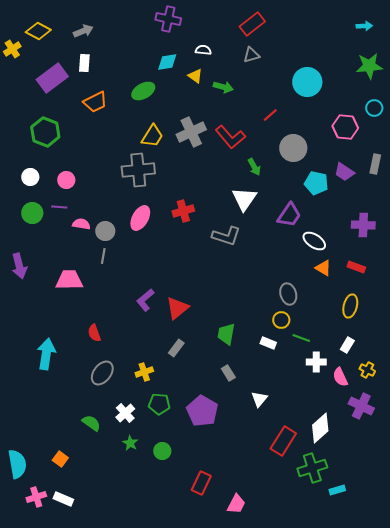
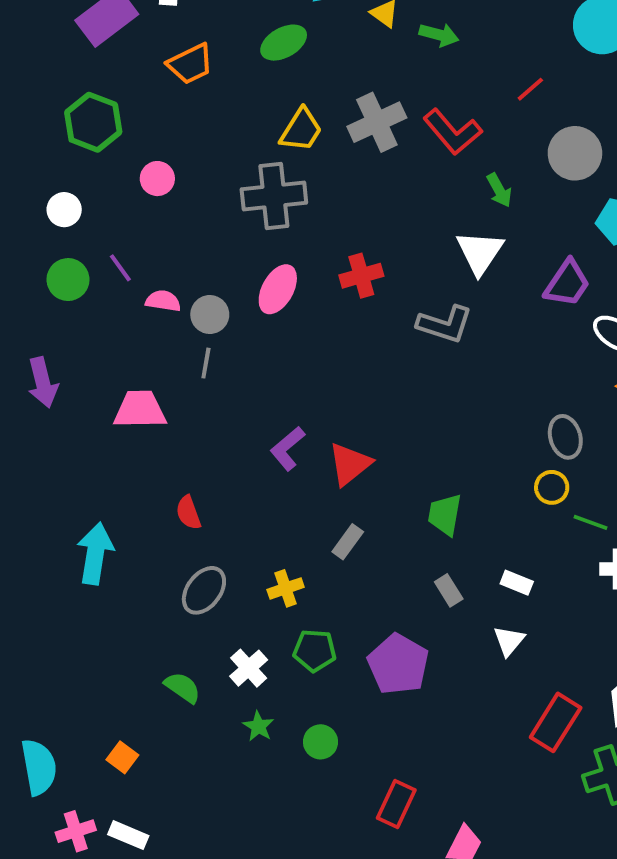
pink circle: (66, 180) -> (157, 179), moved
purple line: (59, 207) -> (120, 268), turned 49
white rectangle: (268, 343) -> (517, 583), moved

